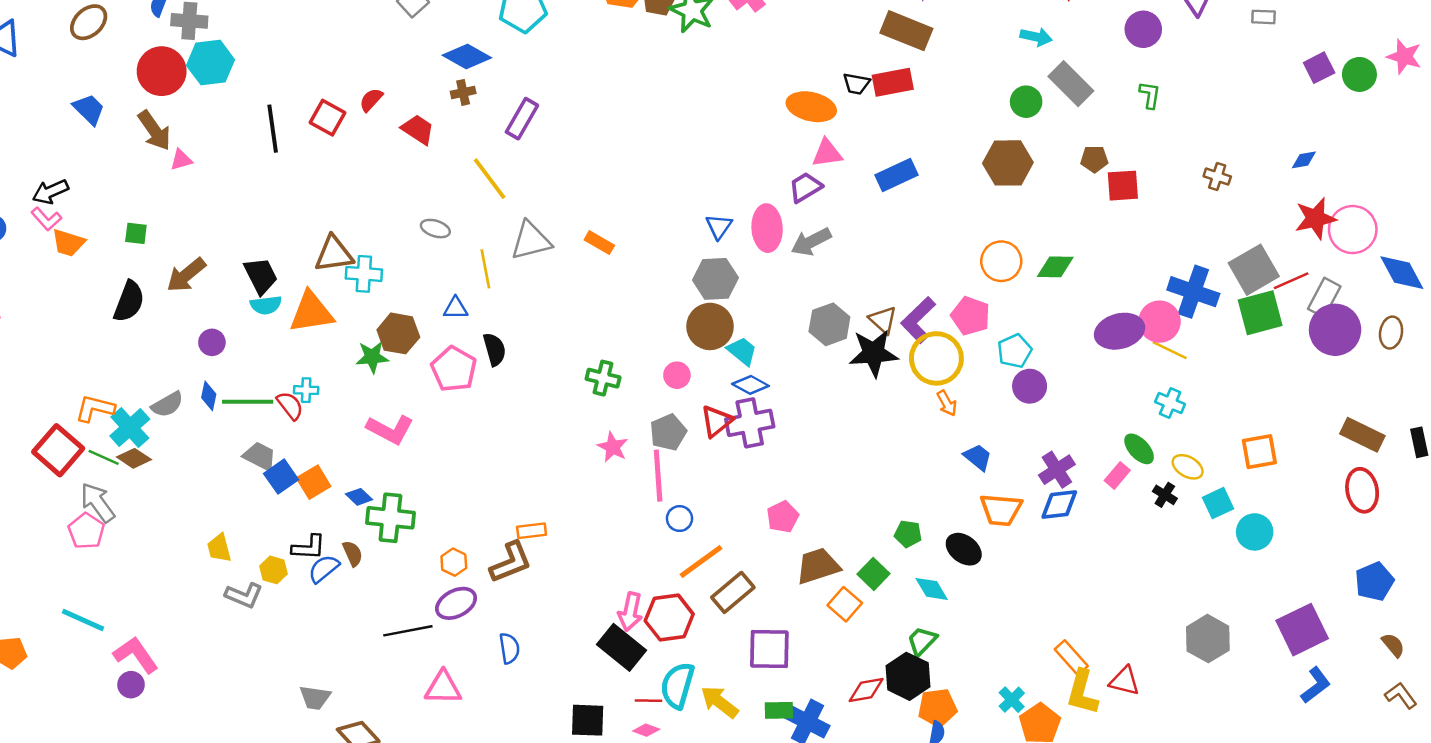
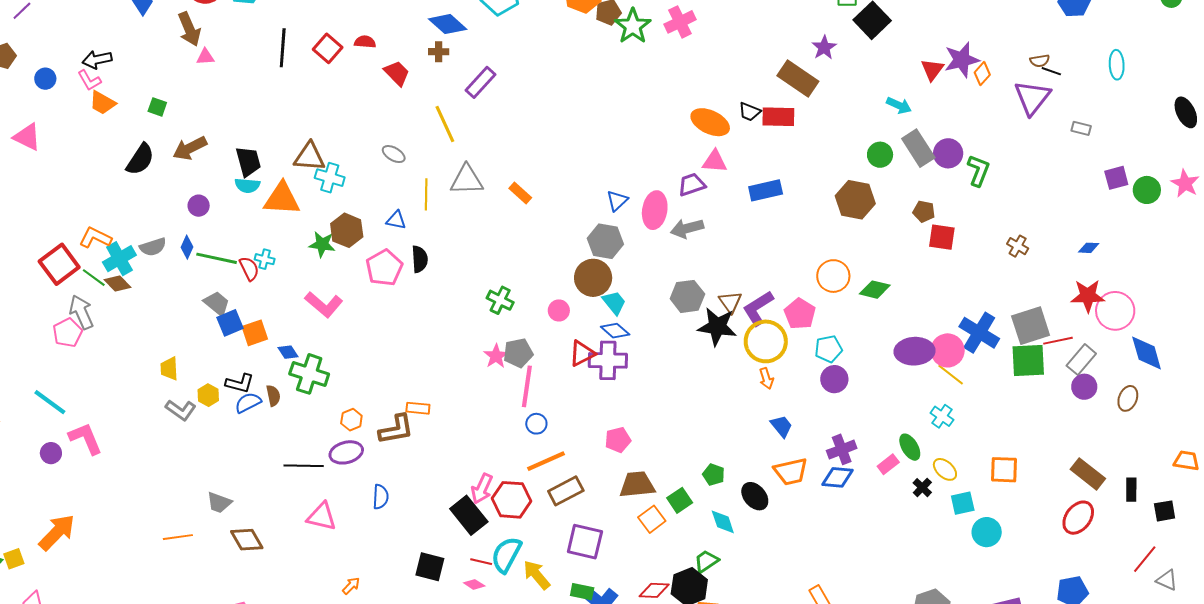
purple circle: (1143, 29) -> (948, 153), moved
green L-shape: (1150, 95) -> (978, 171), size x1.4
red semicircle: (371, 100) -> (365, 42), turned 40
purple circle: (1335, 330) -> (1084, 387), size x0.6
gray pentagon: (668, 432) -> (518, 353), moved
red ellipse: (1362, 490) -> (1078, 518), turned 36
orange trapezoid: (1001, 510) -> (791, 472), turned -30
purple circle: (131, 685) -> (51, 453), moved

